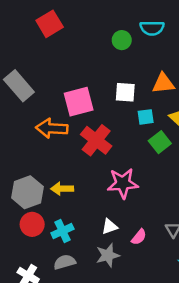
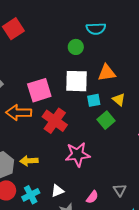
green circle: (122, 40) -> (76, 47), moved
white square: (125, 92) -> (77, 81), size x1.4
white triangle: (110, 227) -> (57, 191), moved

